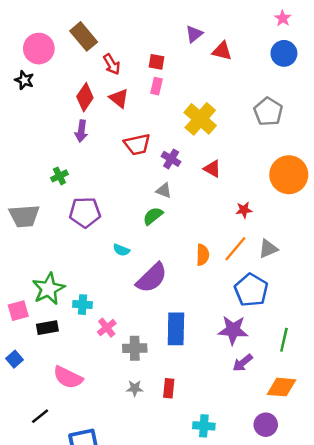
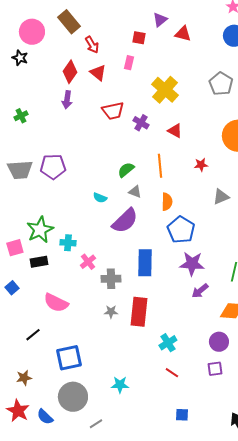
red square: (157, 62) -> (139, 38), moved
green cross: (59, 176) -> (21, 116), moved
gray triangle: (164, 191) -> (135, 192), moved
purple pentagon: (85, 212) -> (53, 167), moved
orange line: (235, 249) -> (160, 166), moved, turned -45
blue pentagon: (251, 290) -> (181, 230), moved
red rectangle: (169, 388) -> (139, 312), size x1.8
cyan cross: (204, 426) -> (168, 343), turned -36

